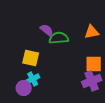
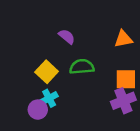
green semicircle: (59, 38) -> (82, 67), moved
yellow square: (31, 58) -> (47, 72), turned 30

